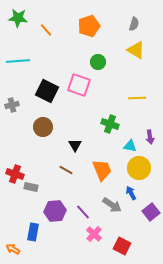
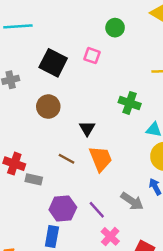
pink square: (79, 85) -> (92, 56), size x0.6
brown line: (66, 170) -> (66, 159), moved
orange trapezoid: (102, 170) -> (100, 159), moved
blue rectangle: (33, 232) -> (52, 236), moved

